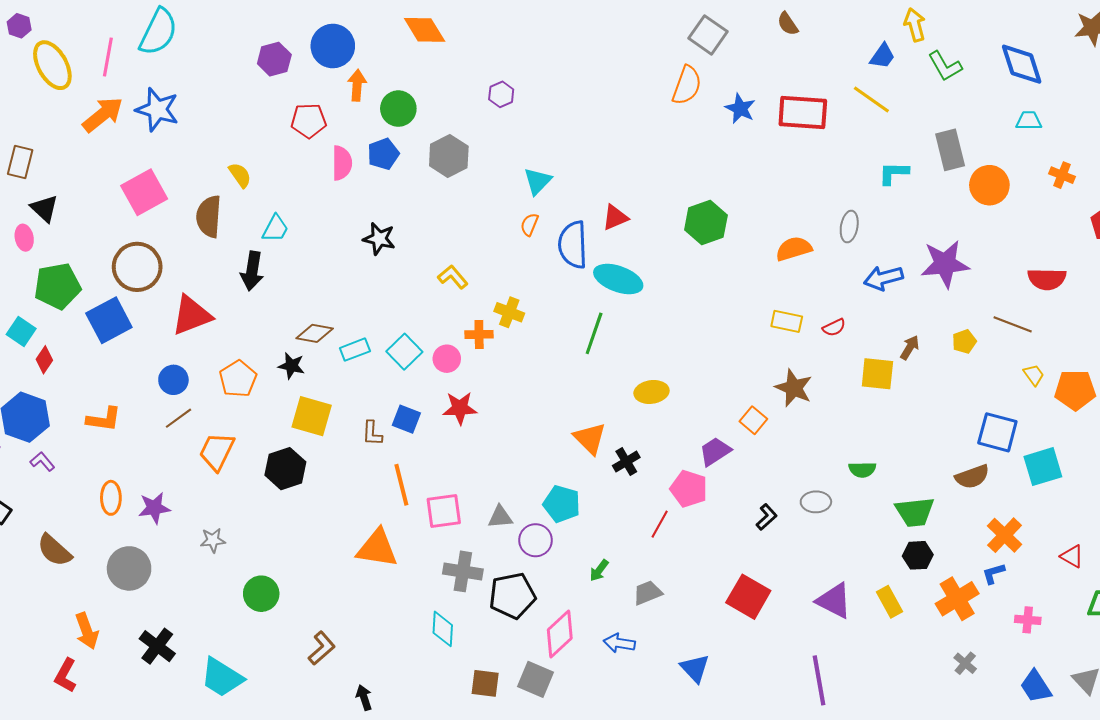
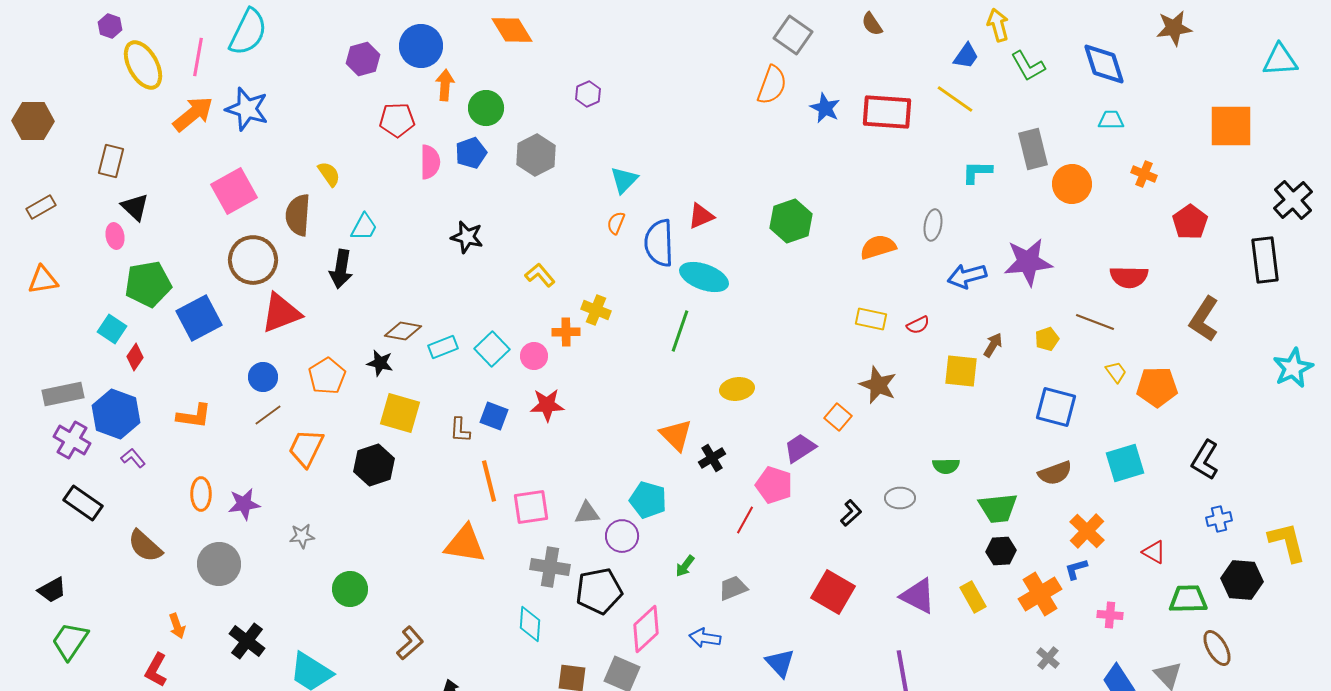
brown circle: (137, 267) -> (253, 260), moved
blue square: (997, 432) -> (1056, 407), moved
orange arrow: (87, 631) -> (177, 626), size x0.7

